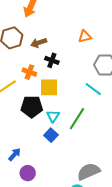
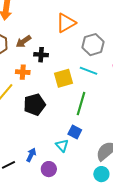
orange triangle: (85, 37) -> (66, 23), size x1.5
yellow square: (49, 87) -> (63, 78), moved
cyan triangle: (53, 116) -> (62, 145), moved
blue square: (51, 135) -> (75, 132), moved

